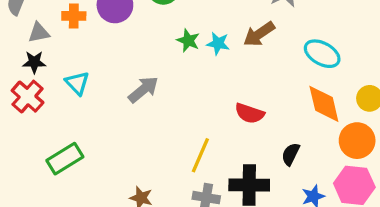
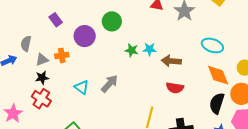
orange cross: (74, 16) -> (62, 55), moved
brown arrow: (259, 34) -> (171, 61), moved, turned 48
cyan triangle: (77, 83) -> (82, 87), moved
black semicircle: (291, 154) -> (217, 103), moved, size x1.5

